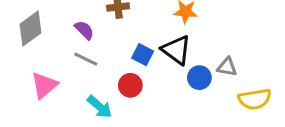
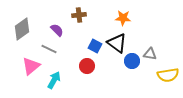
gray line: (86, 59) -> (49, 49), moved
cyan arrow: (100, 107) -> (54, 80), moved, turned -102

